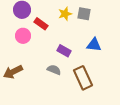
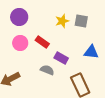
red rectangle: (41, 24) -> (42, 42), moved
gray semicircle: (54, 70) -> (47, 70), moved

